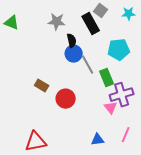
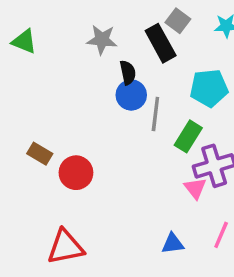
gray line: (88, 65) -> (155, 114), turned 36
green rectangle: (107, 78) -> (188, 136), turned 54
brown rectangle: (42, 86) -> (40, 154), moved
red circle: (66, 99) -> (76, 173), moved

